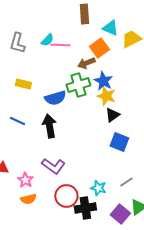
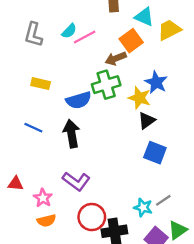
pink line: (60, 45) -> (85, 37), turned -30
blue star: (103, 81) -> (156, 82), moved
cyan star: (98, 188) -> (143, 207), moved

